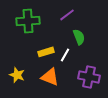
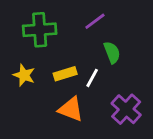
yellow star: (17, 75) -> (24, 75), moved
purple cross: (89, 77) -> (126, 109), turned 30

